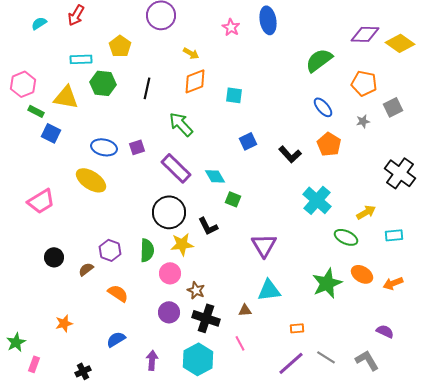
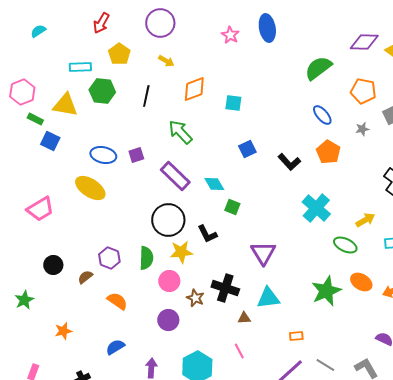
red arrow: (76, 15) -> (101, 23), moved
yellow arrow: (191, 53) -> (166, 61), moved
black cross: (206, 318) -> (225, 288), moved
green star: (16, 342) -> (24, 300), moved

